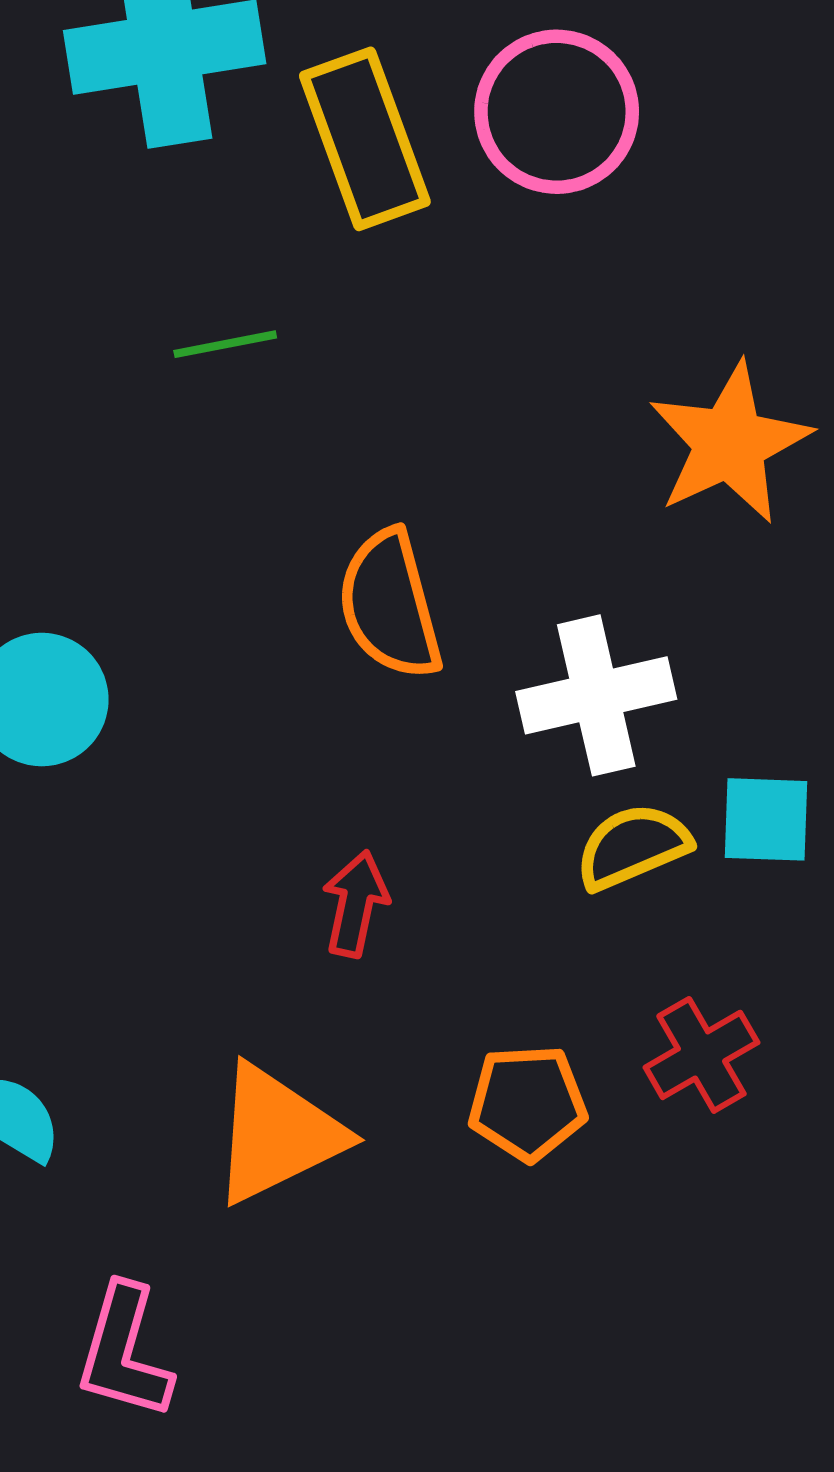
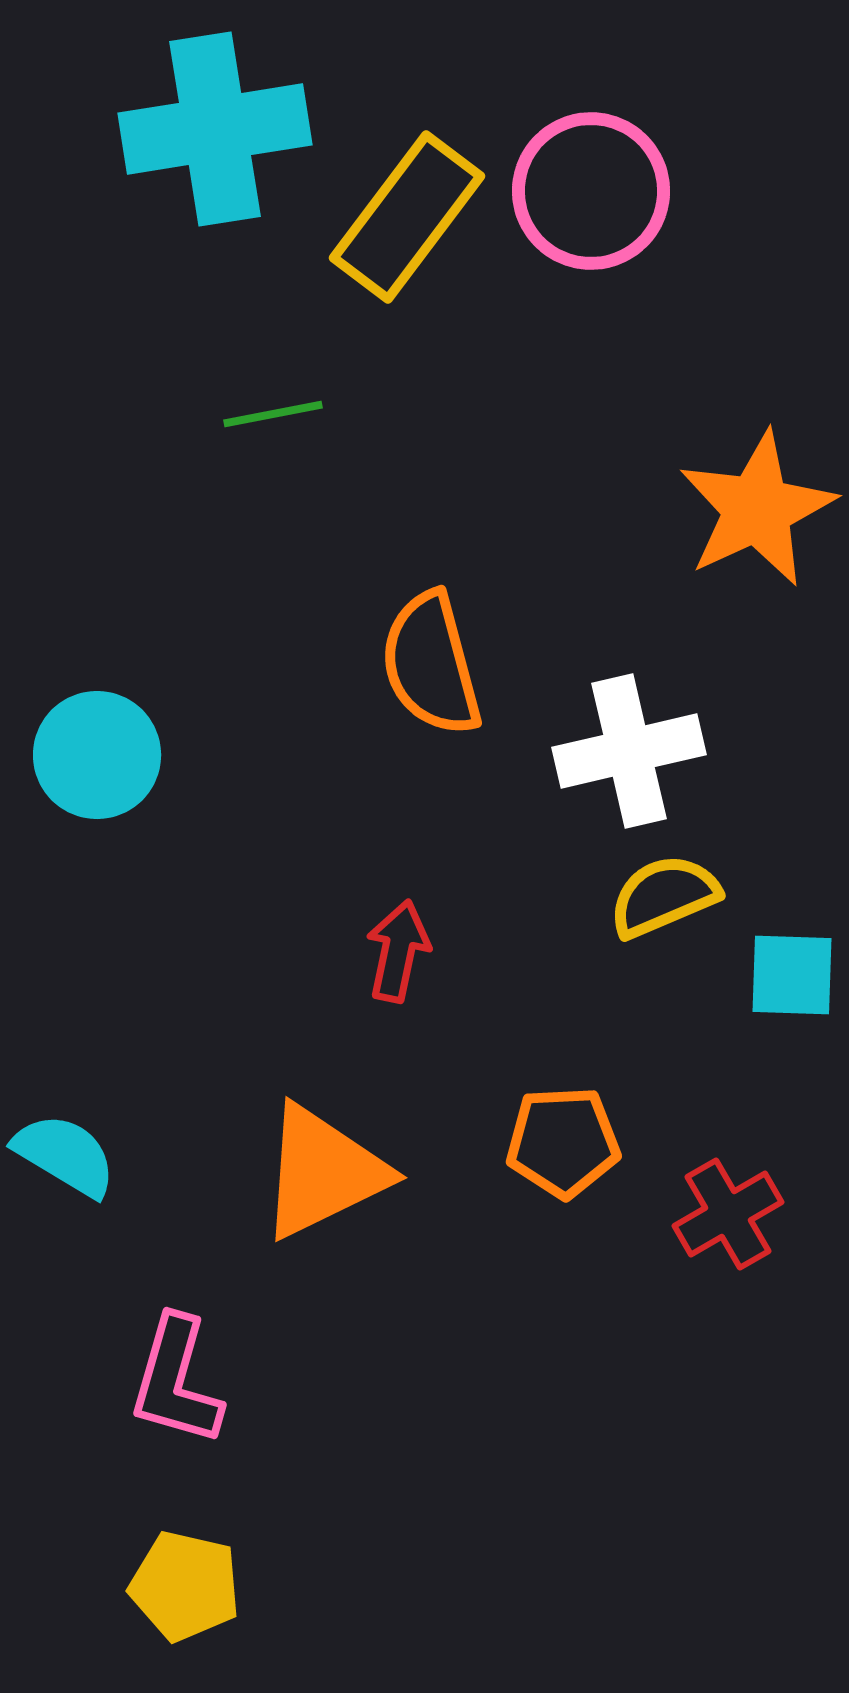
yellow rectangle: (365, 139) -> (407, 217), turned 57
cyan square: (766, 819) -> (792, 975), moved
red cross: (701, 1055) -> (728, 1214), moved

